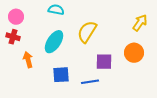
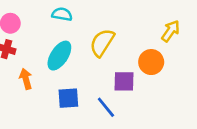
orange circle: (134, 53) -> (151, 62), moved
blue line: (90, 82) -> (106, 107), turned 60

